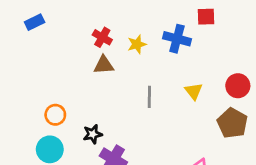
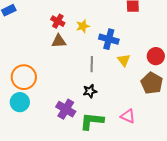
blue cross: (177, 39) -> (109, 39), moved
orange circle: (55, 115) -> (24, 77), size x1.6
black star: (93, 134) -> (90, 91), moved

